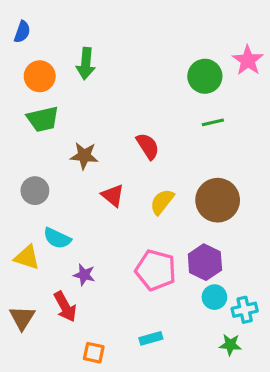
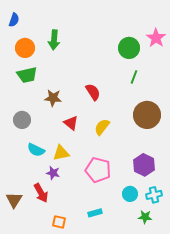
green line: (213, 122) -> (134, 77), turned -56
brown circle: (218, 200) -> (147, 115), moved
yellow triangle: (27, 257) -> (61, 153), moved, turned -30
purple hexagon: (205, 262) -> (144, 165), moved
cyan circle: (214, 297) -> (130, 194), moved

